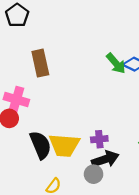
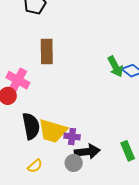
purple cross: (99, 139) -> (72, 137), moved

